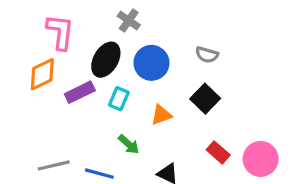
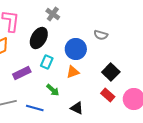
blue circle: (151, 63) -> (76, 49), moved
purple rectangle: (80, 92) -> (22, 73), moved
black square: (205, 99) -> (111, 72), moved

